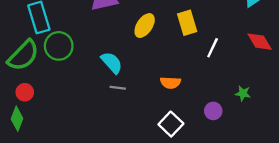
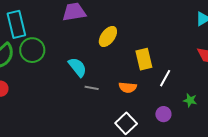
yellow rectangle: (187, 23) -> (144, 59), moved
white line: (213, 48) -> (165, 78), moved
gray line: (118, 88) -> (92, 88), moved

